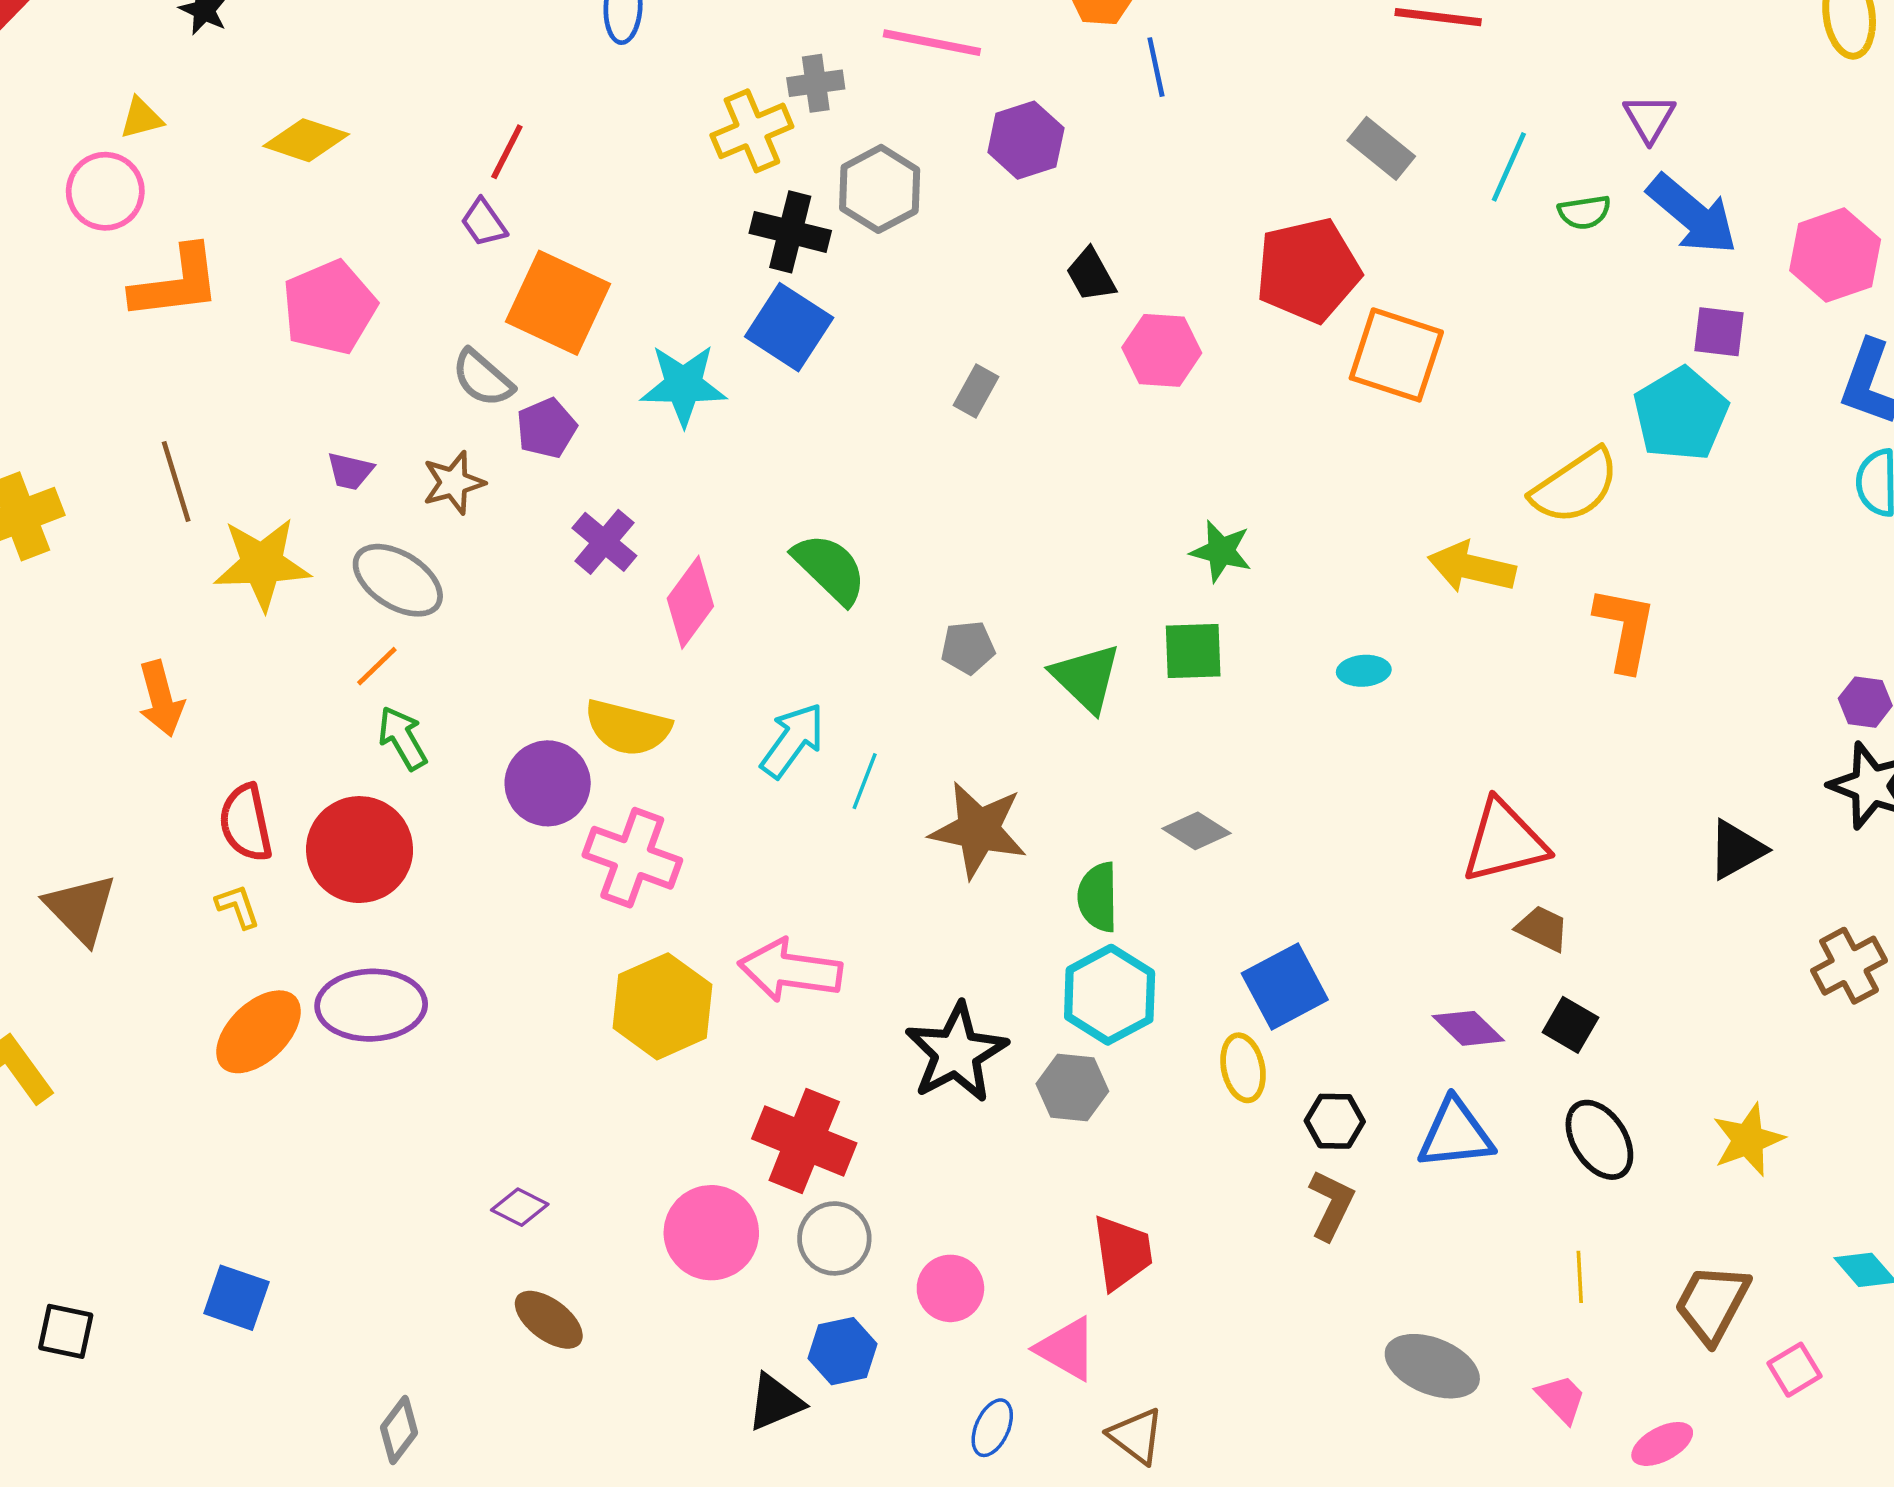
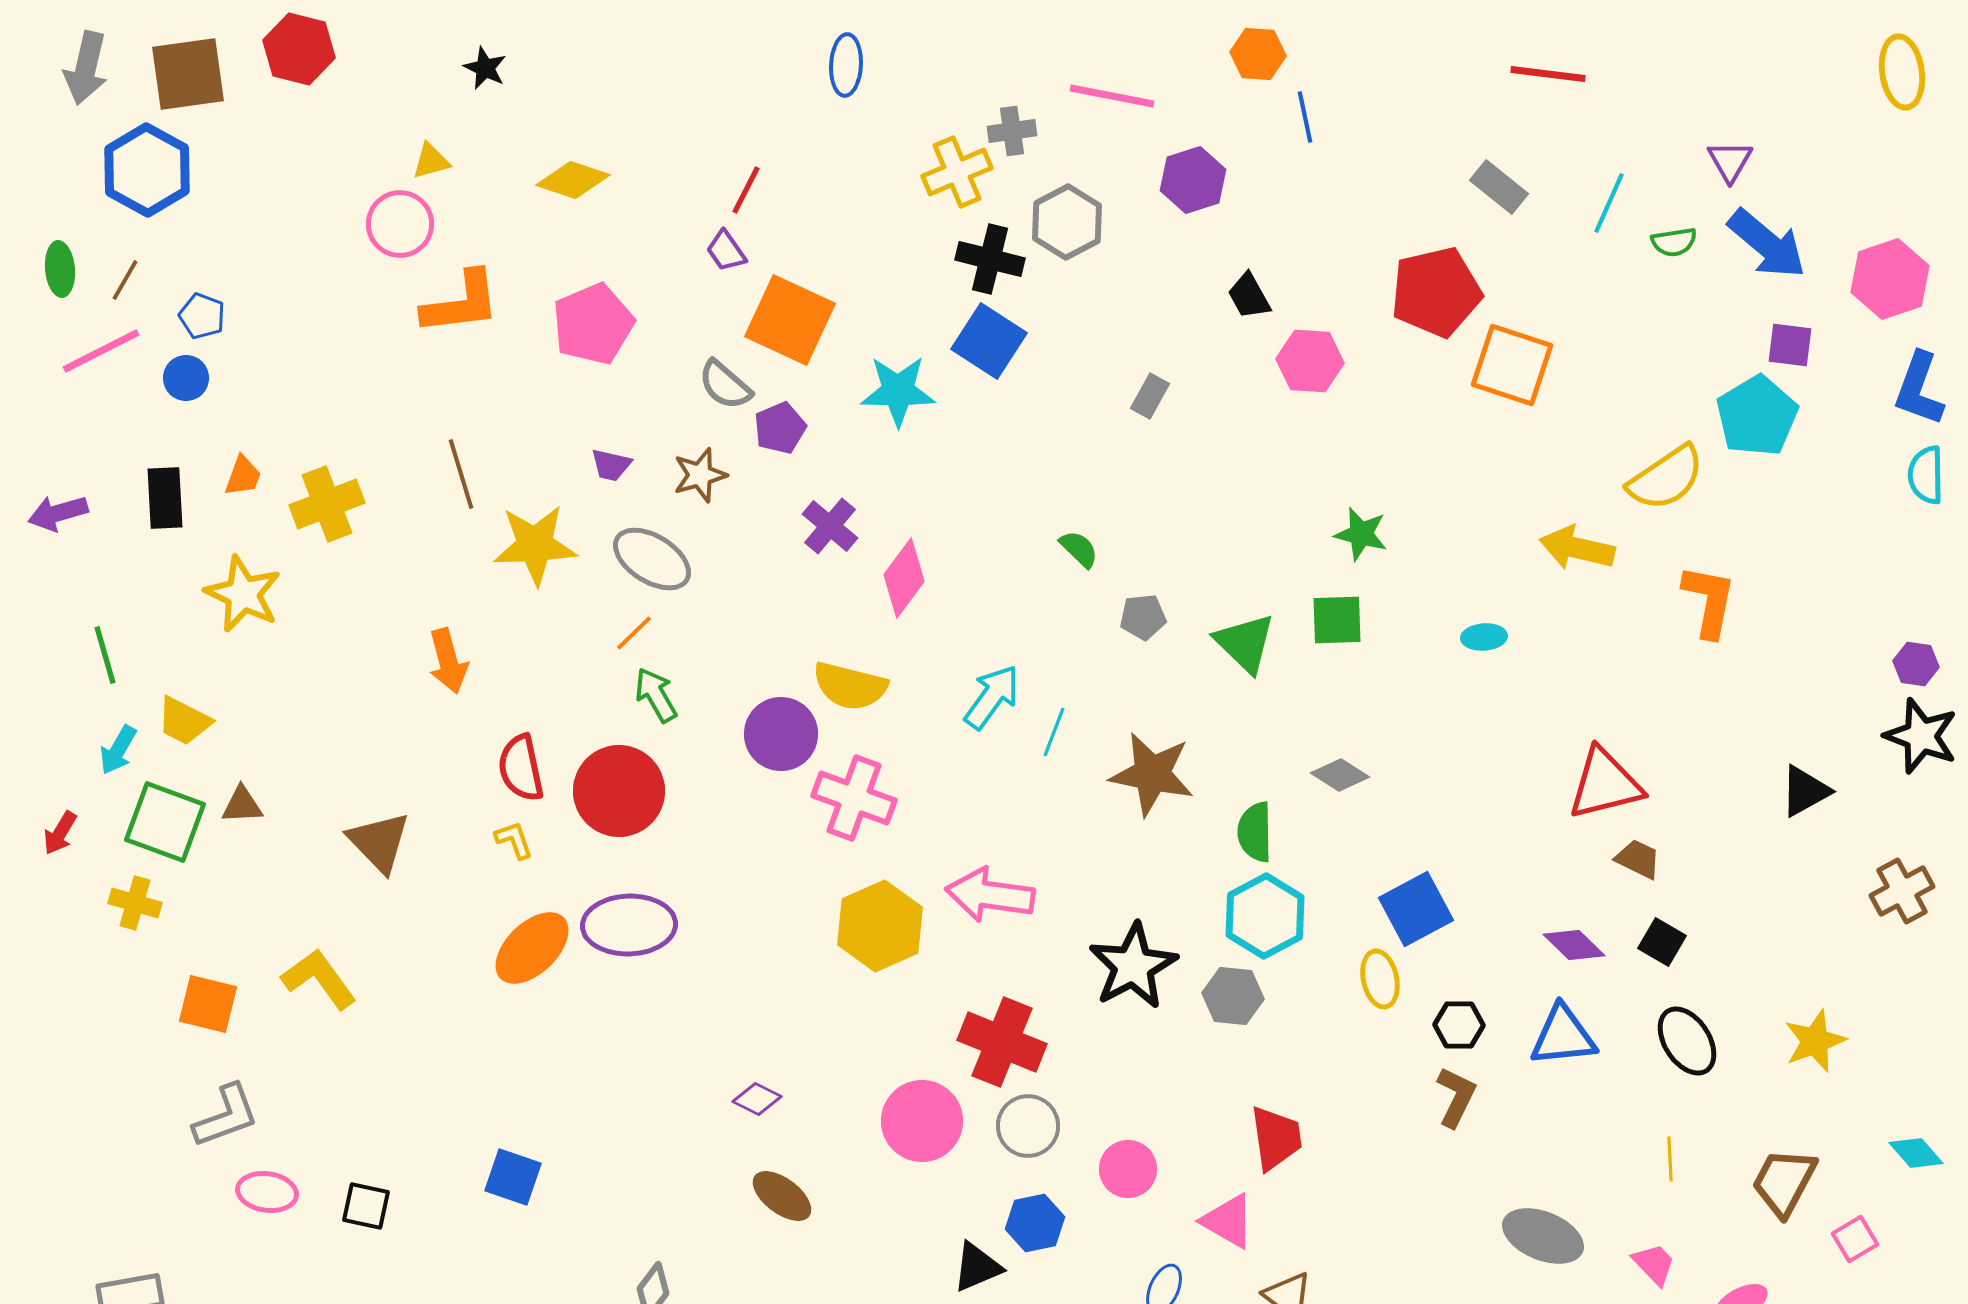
green semicircle: (830, 569) -> (1079, 549), moved, size x0.6

